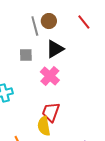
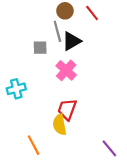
red line: (84, 22) -> (92, 13), moved
gray line: (35, 26) -> (57, 31), moved

